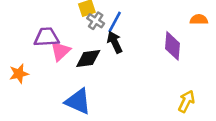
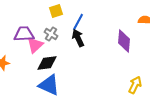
gray cross: (96, 21) -> (51, 34), moved
black diamond: (88, 59) -> (47, 63), moved

